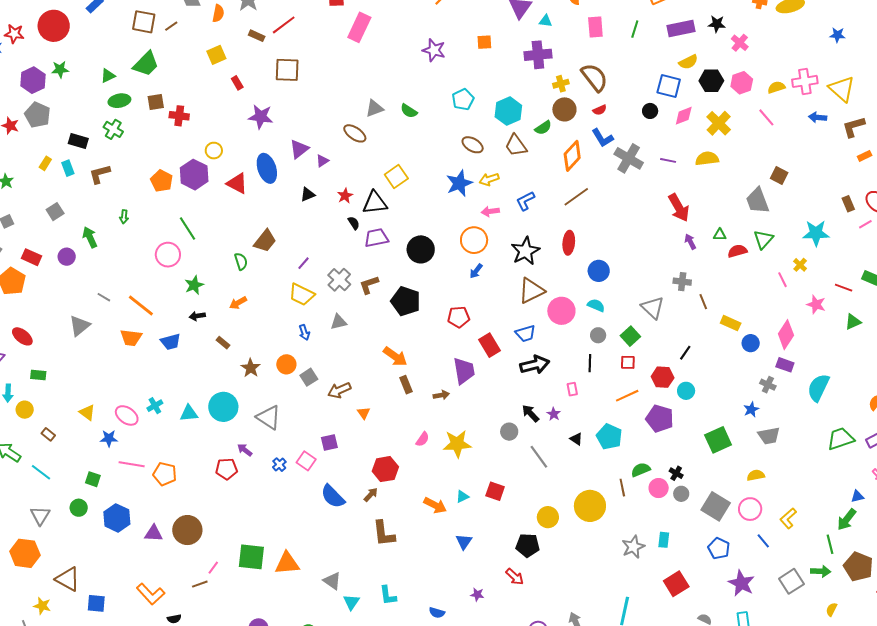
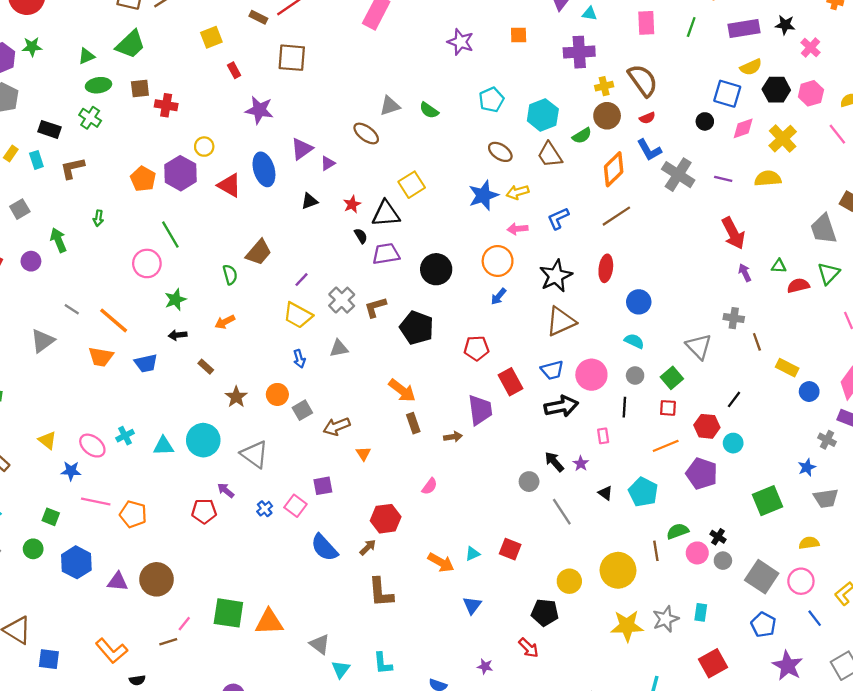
pink circle: (561, 311) -> (591, 375), moved
yellow star: (457, 444) -> (627, 626), moved

